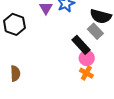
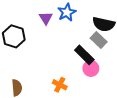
orange cross: (86, 73) -> (60, 85), moved

